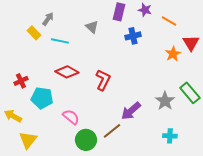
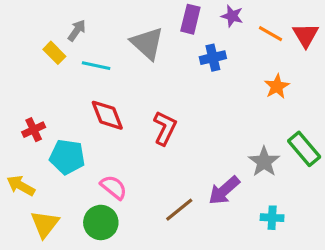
gray triangle: (92, 27) -> (147, 43), size x1.6
red triangle: (191, 43) -> (306, 35), moved
red diamond: (67, 72) -> (107, 115), turned 40
purple arrow: (131, 111) -> (224, 190), moved
green circle: (86, 140) -> (101, 222), moved

